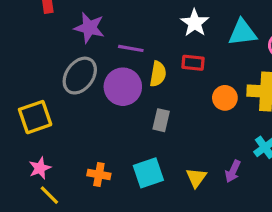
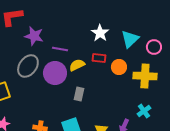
cyan triangle: (242, 32) -> (130, 39), turned -36
yellow semicircle: (158, 74) -> (77, 65), turned -126
orange circle: (225, 98) -> (119, 67), moved

